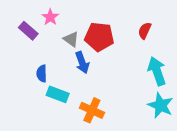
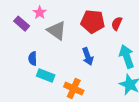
red pentagon: (99, 37) -> (93, 22), moved
gray triangle: (71, 39) -> (57, 31), size x1.5
blue arrow: (82, 63) -> (88, 57), moved

